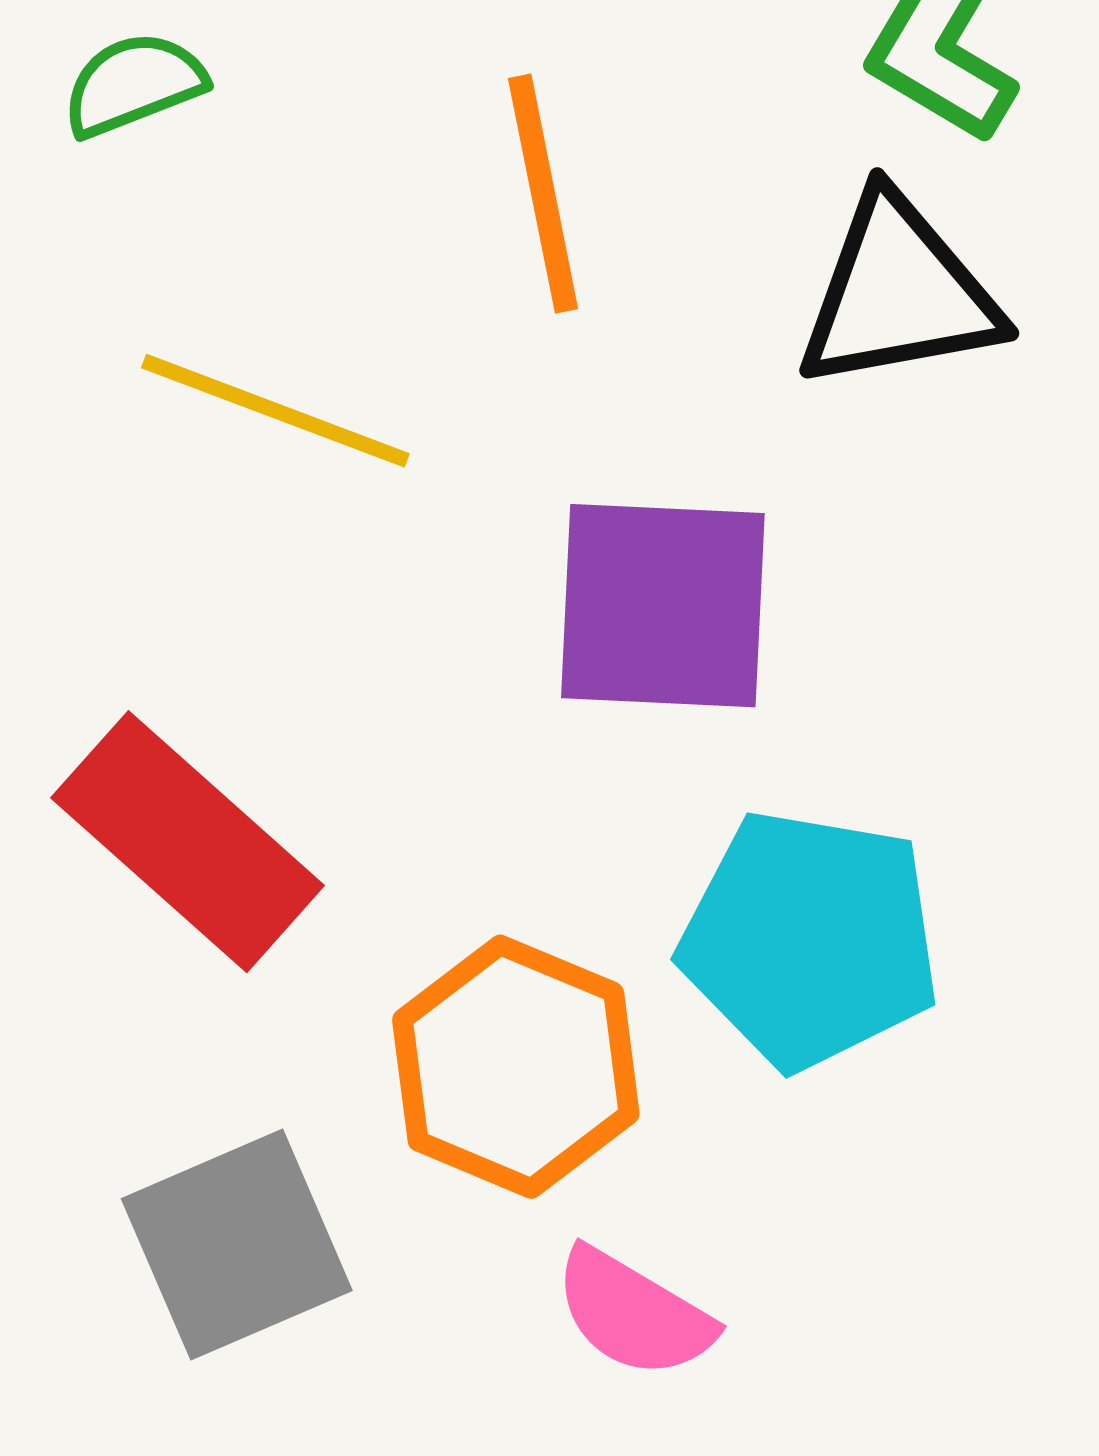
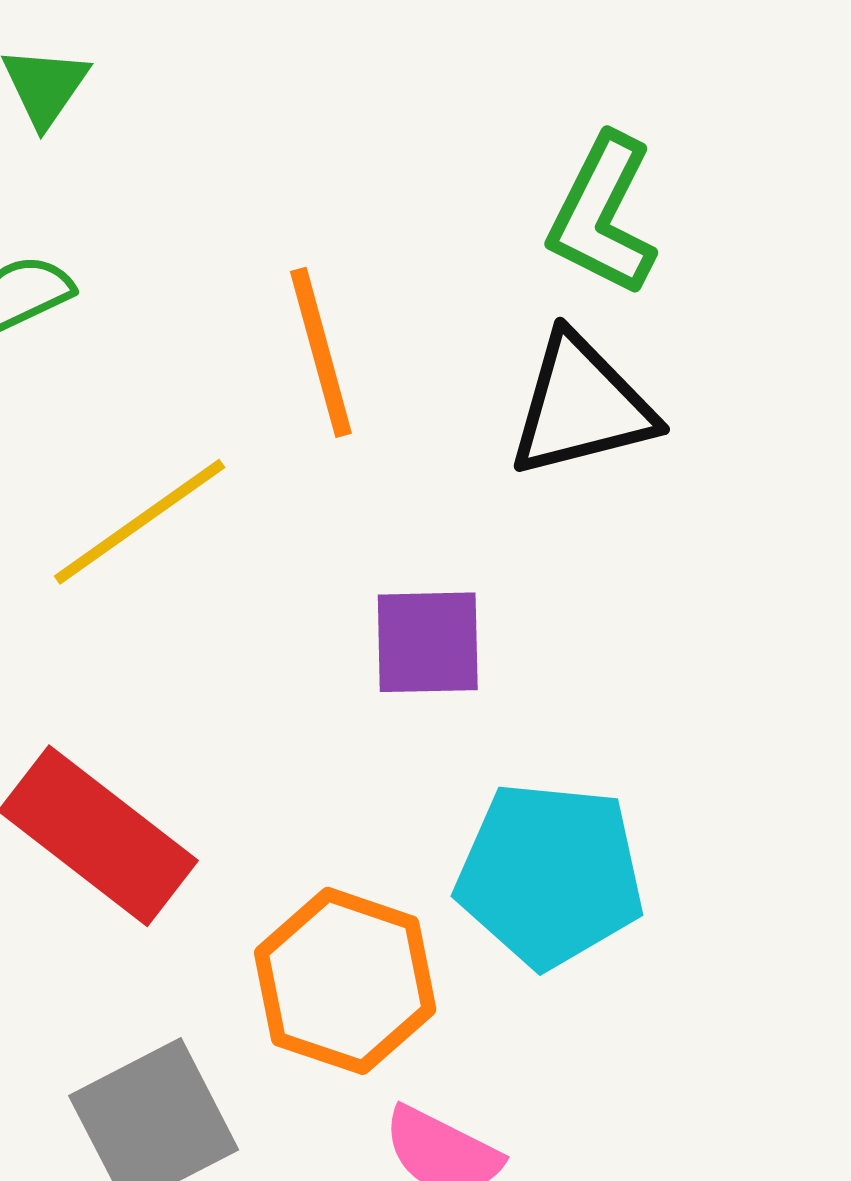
yellow line: (275, 411) -> (140, 522), turned -52
purple square: (663, 606) -> (428, 642), size x0.7

